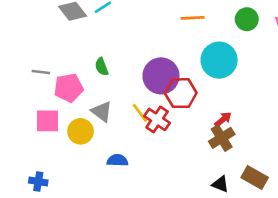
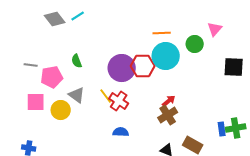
orange line: (193, 18) -> (162, 33), moved
green circle: (247, 19) -> (195, 44), moved
red hexagon: (181, 93) -> (143, 66), moved
blue semicircle: (117, 160) -> (121, 132), moved

